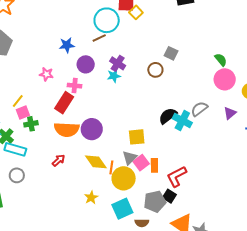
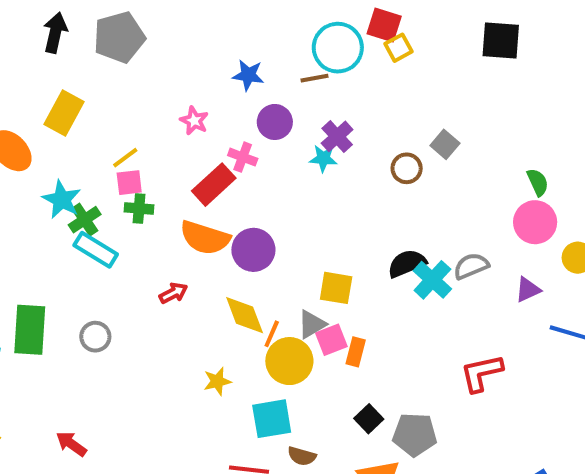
gray circle: (17, 175) -> (95, 337), moved
red L-shape: (177, 176) -> (482, 373), moved
gray pentagon: (155, 202) -> (415, 435), moved

